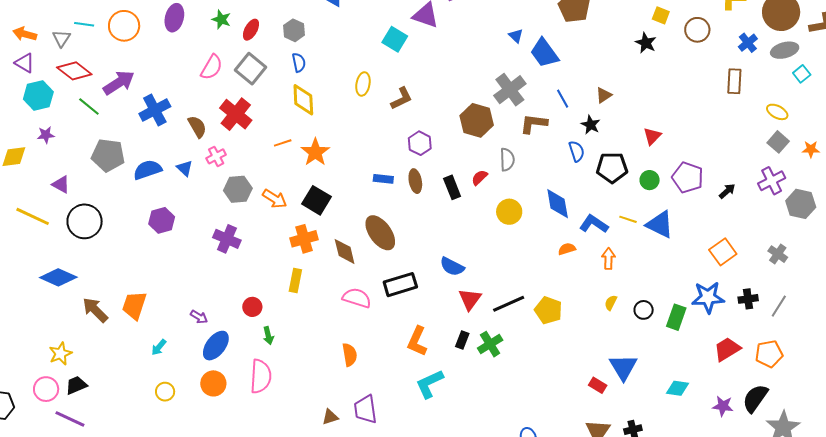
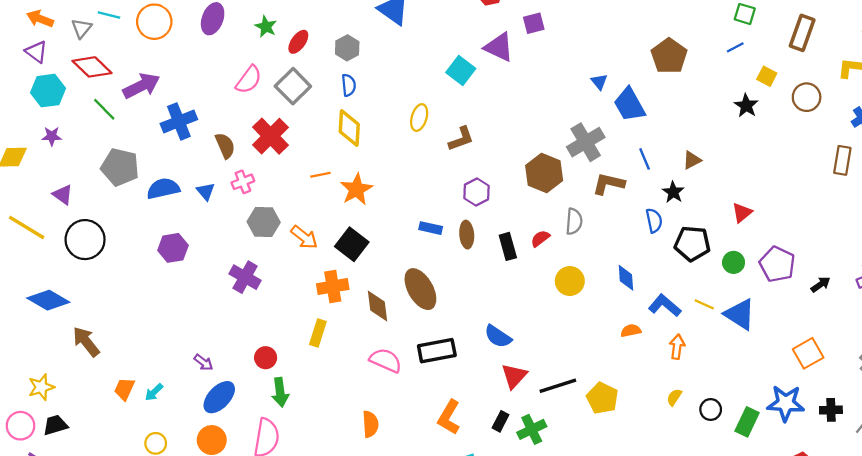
blue diamond: (558, 204) -> (626, 278), size x0.7
orange trapezoid: (134, 305) -> (124, 389), moved, size x0.7
green arrow: (268, 336) -> (280, 392), size x1.4

